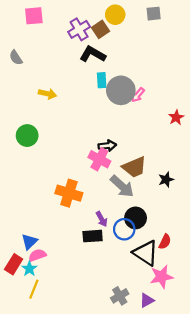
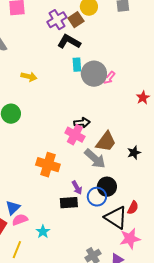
brown trapezoid: (134, 167) -> (106, 142), turned -30
cyan star: (29, 269) -> (43, 232), moved

